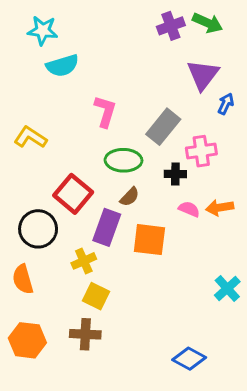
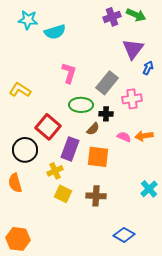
cyan semicircle: (62, 66) -> (55, 32), moved
black cross: (175, 174) -> (106, 114), moved
brown semicircle: (130, 197) -> (93, 129), moved
brown cross: (85, 334) -> (96, 196), moved
orange hexagon: (27, 340) -> (18, 239), moved

